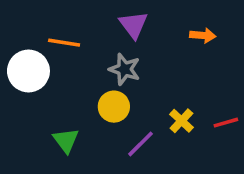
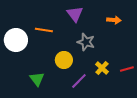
orange line: (64, 43) -> (44, 30), moved
gray star: (125, 69) -> (86, 42), moved

